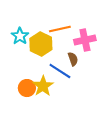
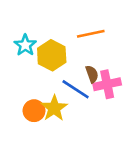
orange line: (60, 29) -> (91, 34), moved
pink cross: (85, 40) -> (107, 84), moved

